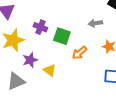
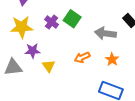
gray arrow: (95, 23) -> (105, 33), size x1.5
green square: (62, 36) -> (72, 19), moved

